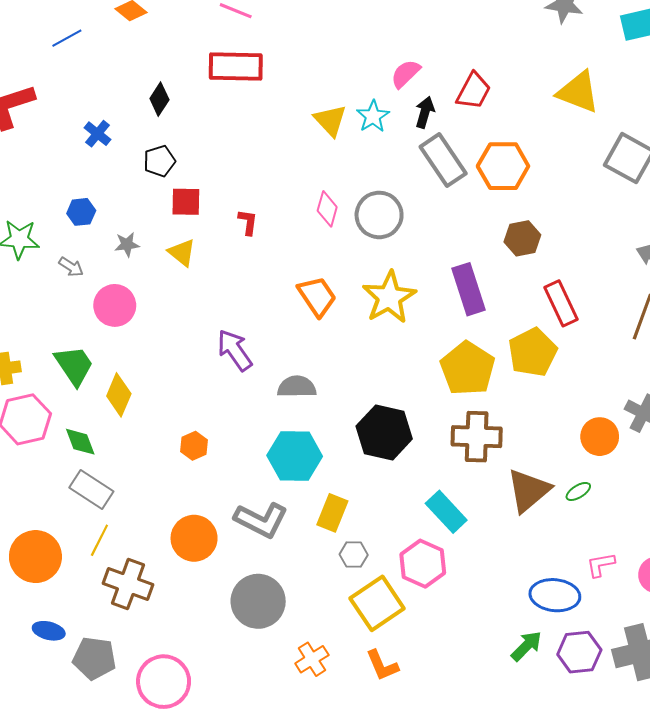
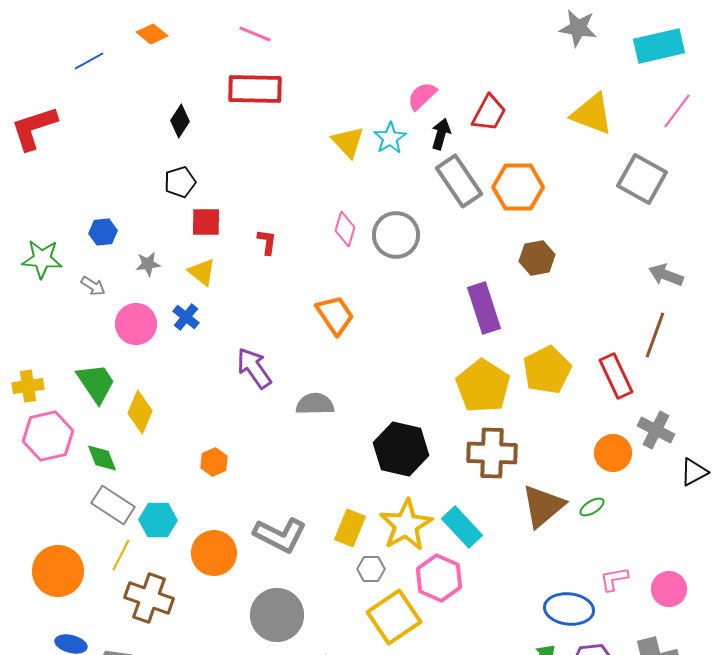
blue cross: (97, 134) -> (186, 317), moved
yellow star: (389, 297) -> (406, 525), moved
red rectangle: (561, 303) -> (616, 376), moved
cyan hexagon: (295, 456) -> (158, 520), moved, size x0.7

